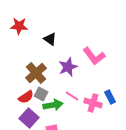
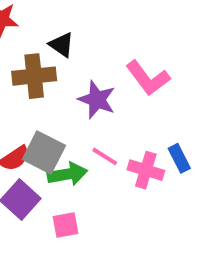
purple star: (68, 67) -> (97, 100), turned -30
brown cross: (36, 73) -> (34, 76), moved, turned 35
gray square: (41, 94) -> (44, 152), size x1.5

